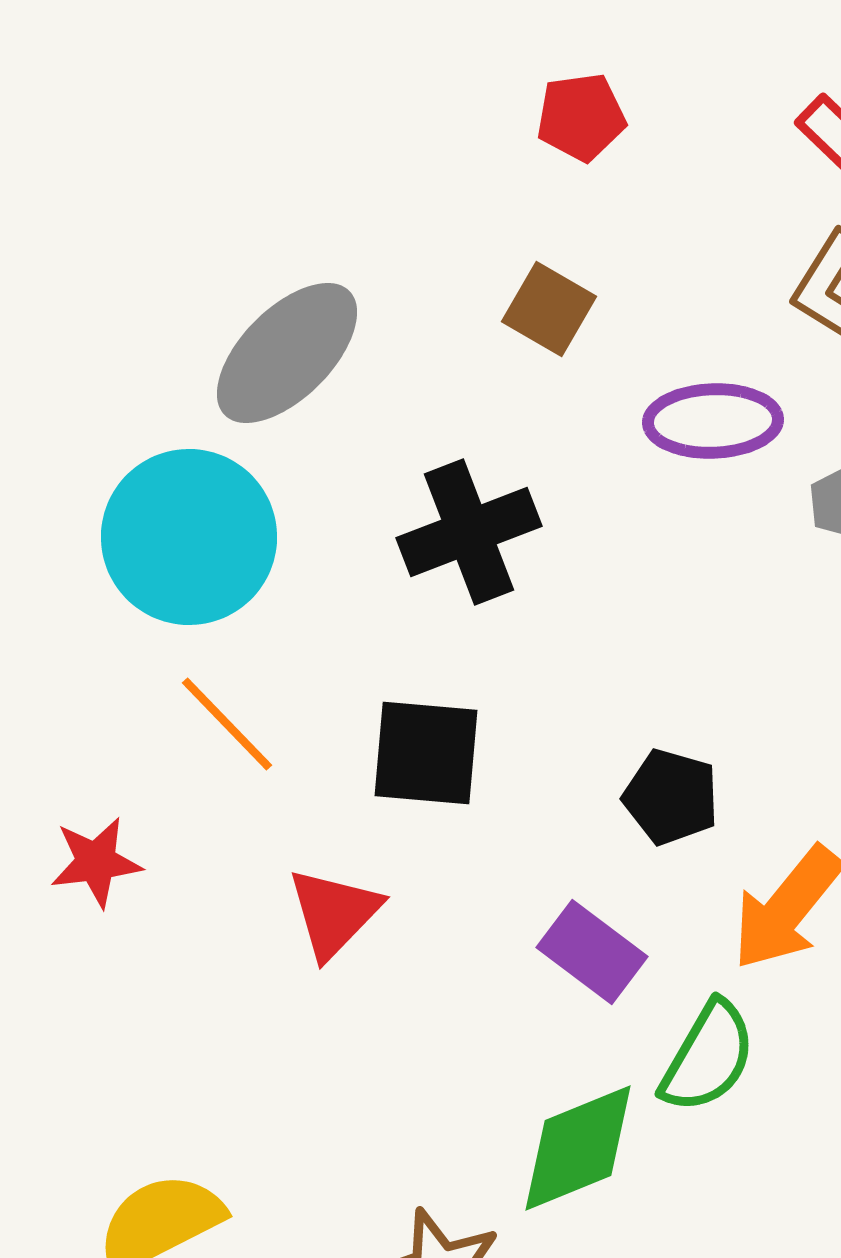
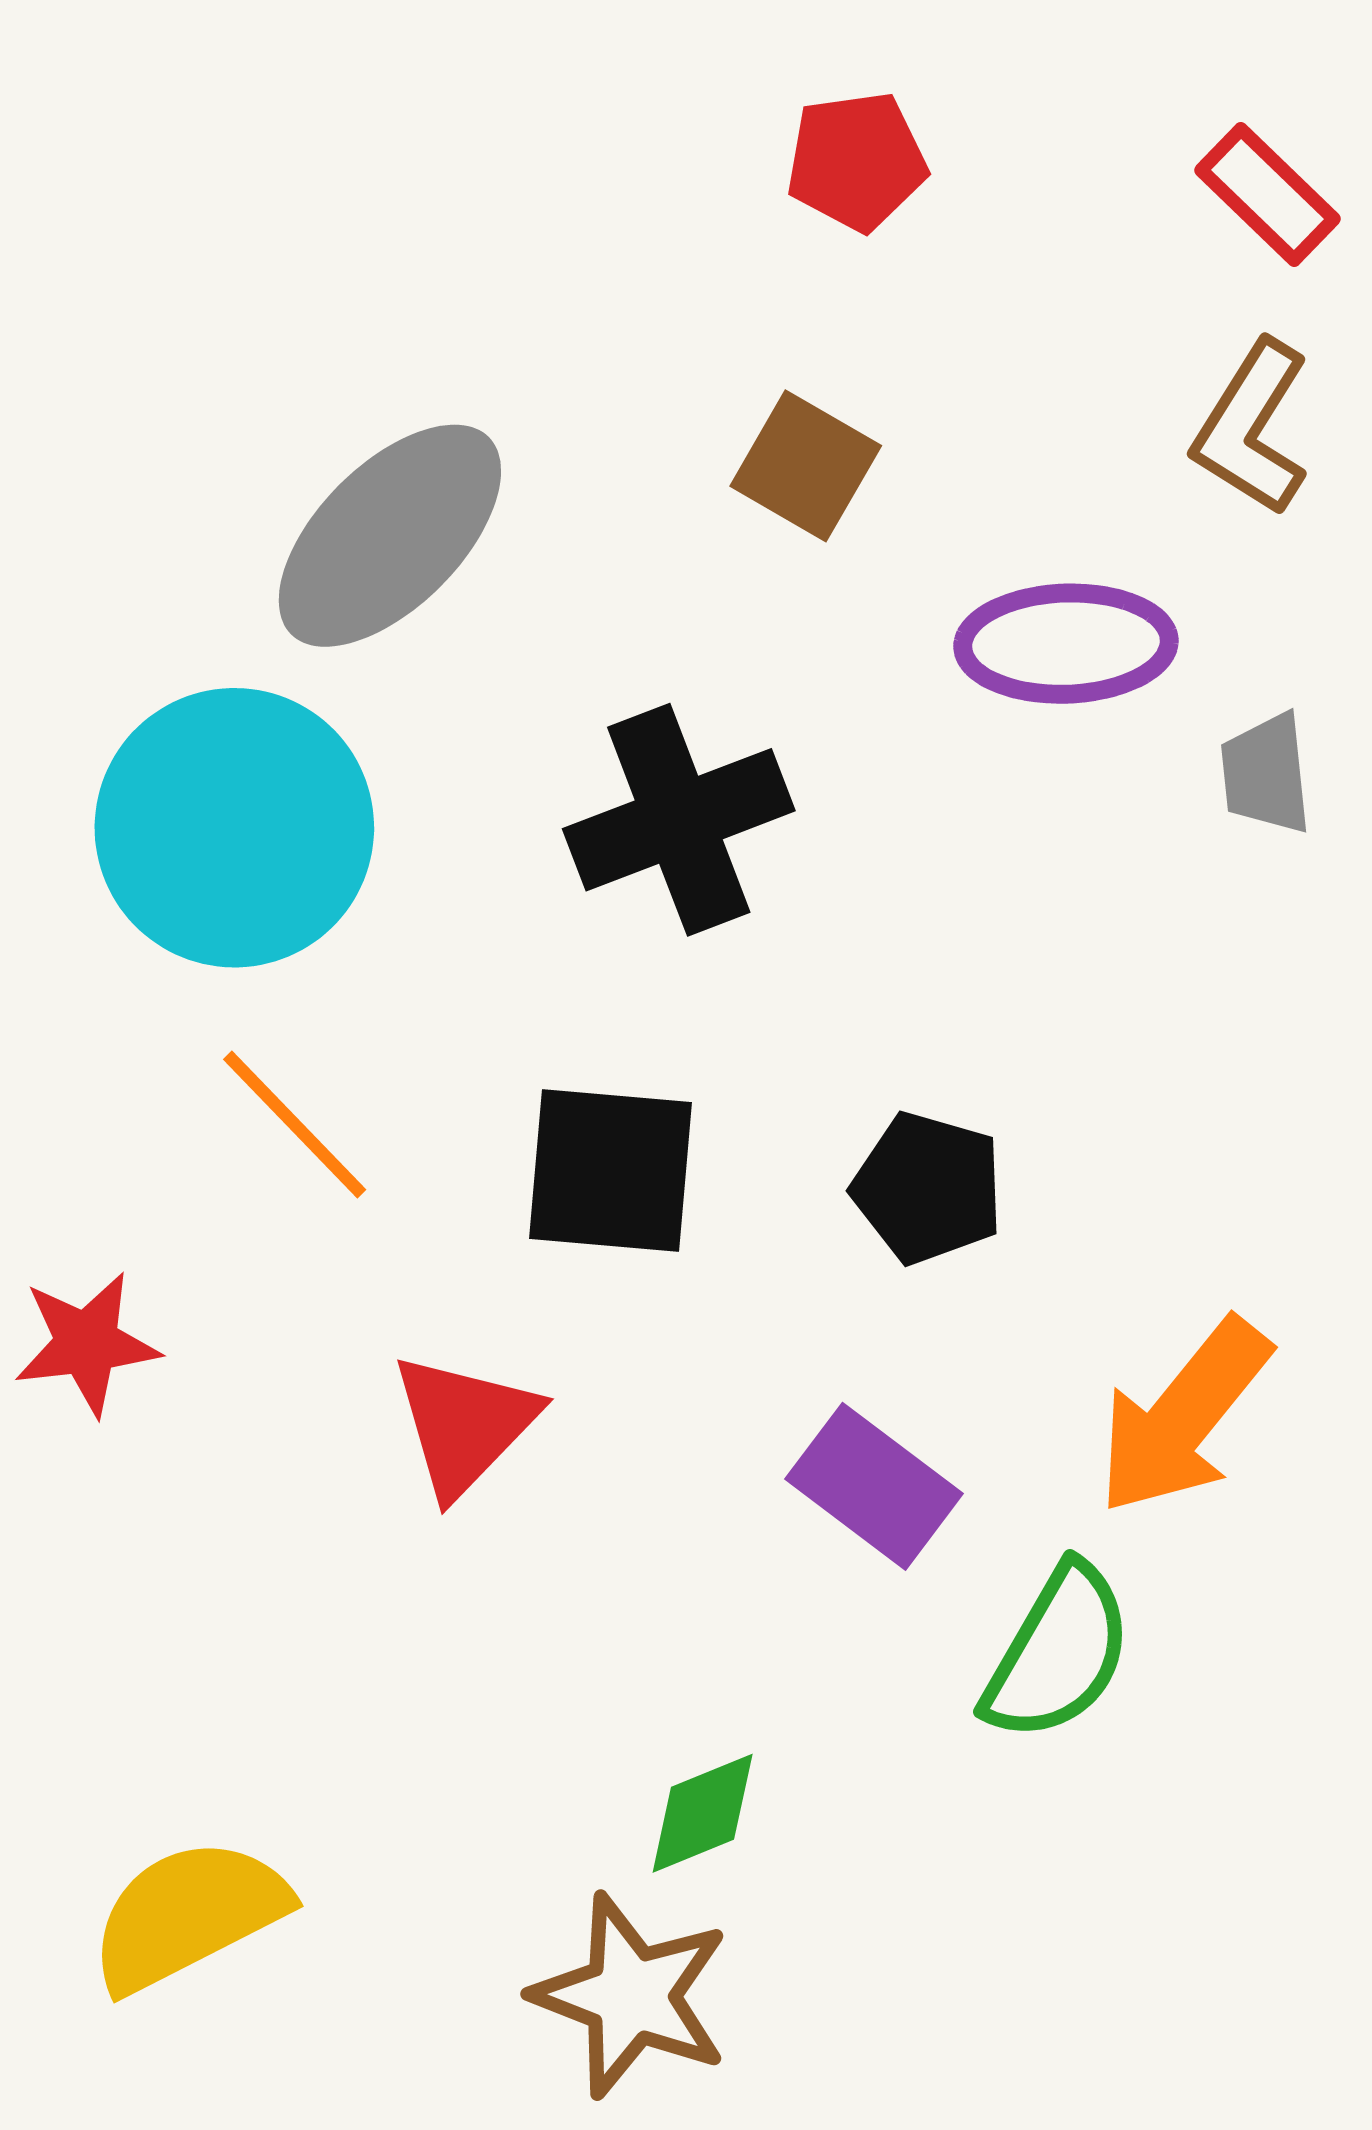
black pentagon: (671, 797) -> (928, 1188), moved
green diamond: (578, 1148) -> (703, 1813), moved, size x0.6

